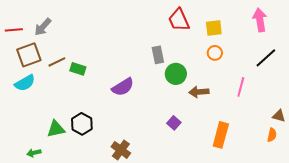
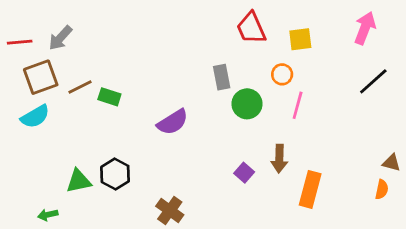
pink arrow: (260, 20) -> (365, 28), turned 30
orange circle: (215, 53) -> (282, 74), moved
pink line: (241, 87) -> (298, 105), moved
brown arrow: (199, 92) -> (279, 159), moved, turned -84

